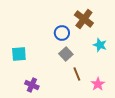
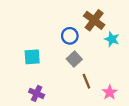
cyan star: (100, 45) -> (112, 39), moved
cyan square: (19, 54) -> (32, 57), moved

